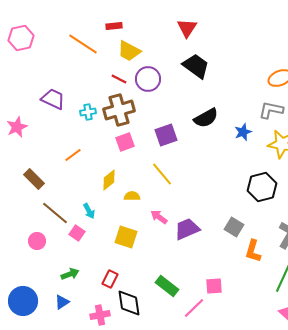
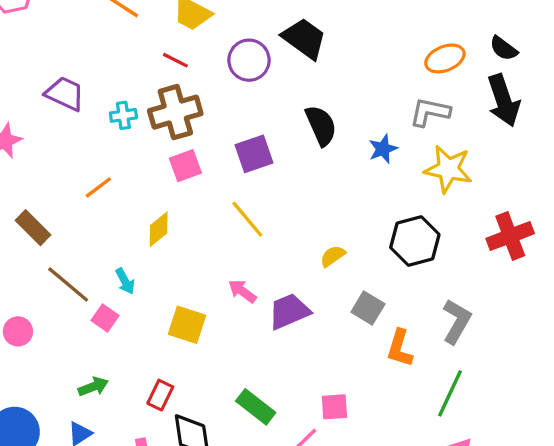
purple circle: (148, 79) -> (249, 60), moved
black semicircle: (206, 118) -> (321, 125), turned -85
yellow semicircle: (132, 196) -> (333, 256), moved, turned -35
pink circle: (37, 241) -> (18, 331), moved

